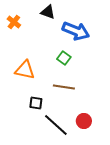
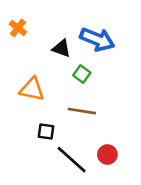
black triangle: (48, 12) -> (61, 48), moved

